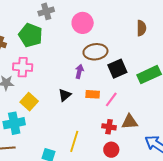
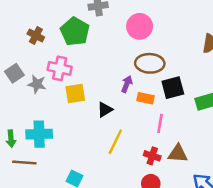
orange rectangle: (93, 94) -> (146, 98), moved
pink line: (111, 99) -> (160, 123), turned -35
yellow square: (29, 102) -> (75, 93), moved, turned 30
yellow line: (74, 141) -> (115, 142), moved

